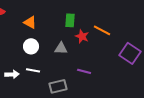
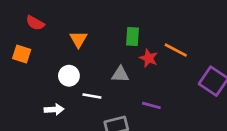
orange triangle: (30, 22) -> (78, 39), turned 32
white circle: (31, 46) -> (69, 76), moved
white line: (33, 70) -> (92, 96), moved

